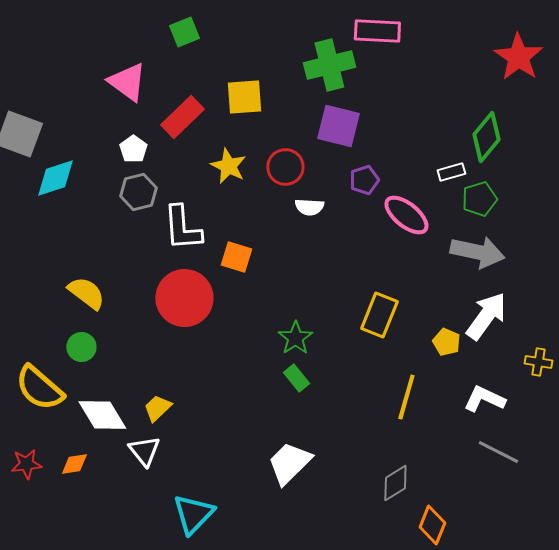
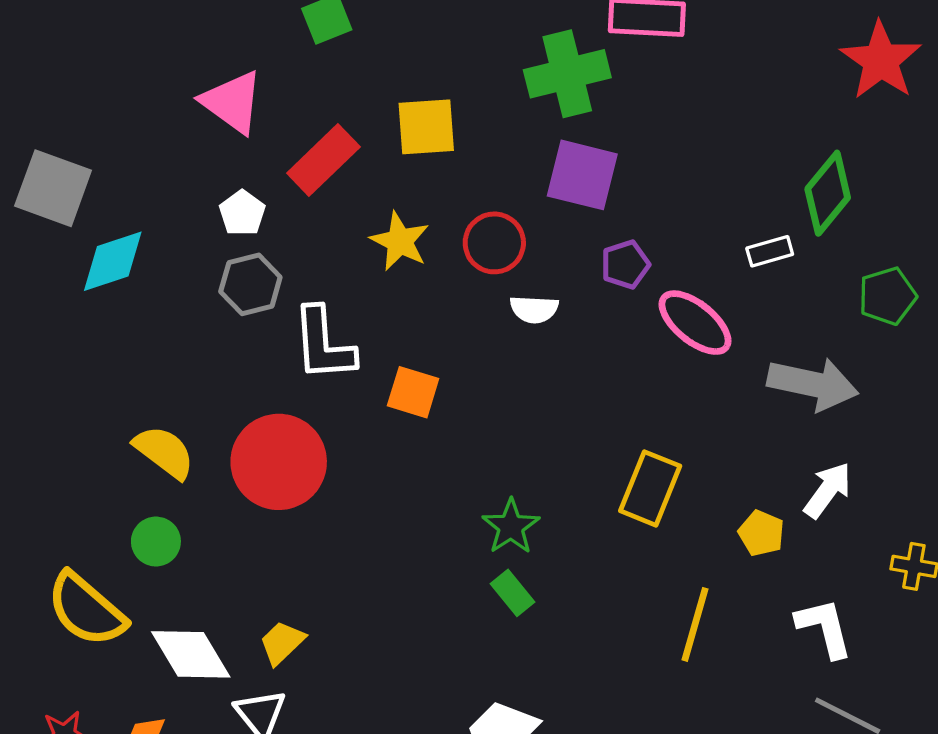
green pentagon: (479, 199) -> (887, 296), moved
red circle: (184, 298) -> (279, 462), moved
white arrow: (486, 316) -> (828, 490), size x0.7
white L-shape: (484, 399) -> (824, 628), turned 51

